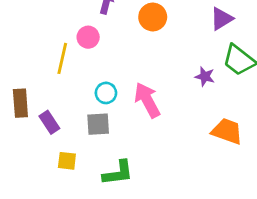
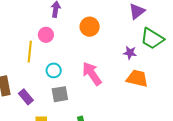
orange circle: (153, 17) -> (90, 27), moved
cyan circle: (106, 93) -> (54, 70), moved
orange trapezoid: (227, 131) -> (137, 78), moved

